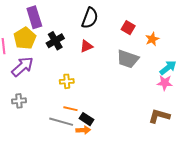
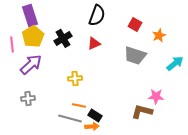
purple rectangle: (34, 17) -> (30, 15), moved
pink star: (165, 83) -> (156, 96), moved
brown L-shape: (159, 116) -> (142, 111), moved

